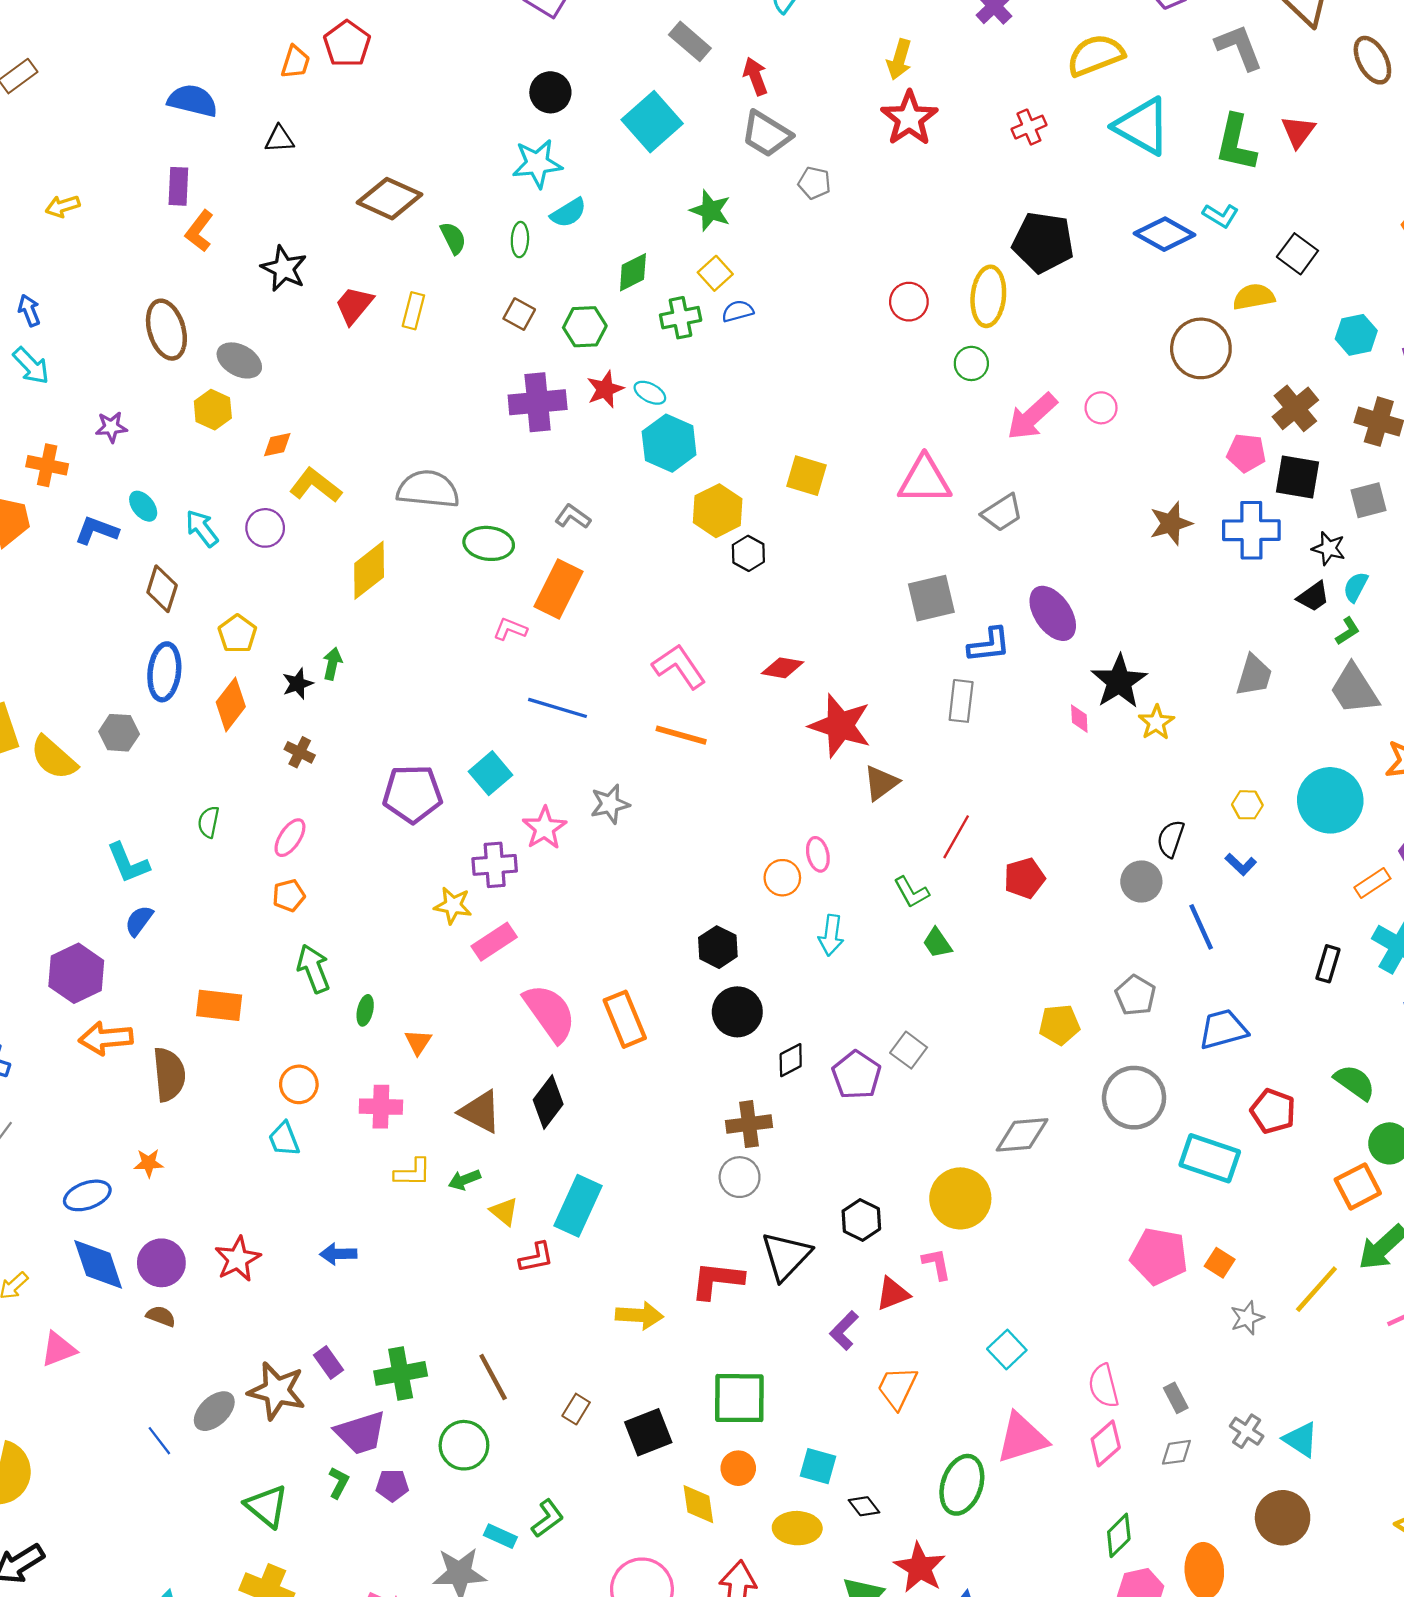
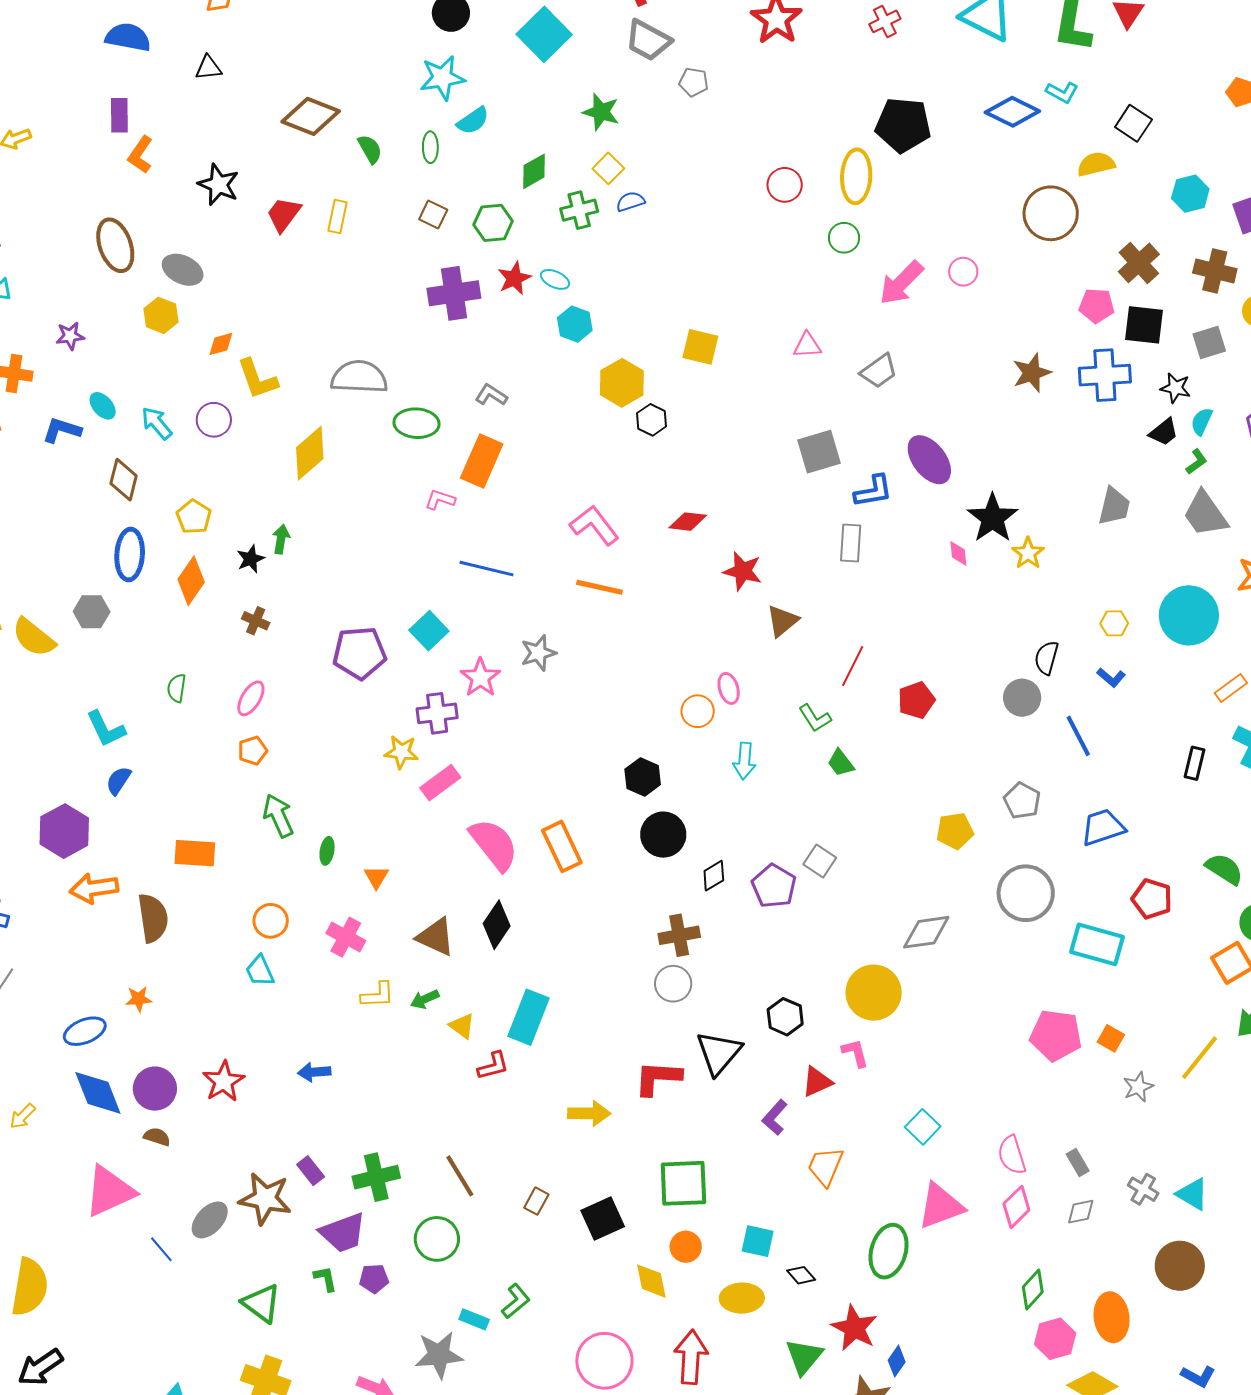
cyan hexagon: (669, 443) -> (575, 324), size x0.7
pink triangle: (925, 480) -> (807, 345), size x0.6
yellow L-shape: (316, 485) -> (257, 379), turned -144
red star: (840, 726) -> (743, 571), size x0.7
pink cross: (381, 1107) -> (346, 937), turned 30
pink triangle: (58, 1349) -> (109, 1191), moved, size x1.6
green L-shape: (339, 1483) -> (325, 1279), turned -36

